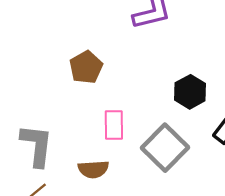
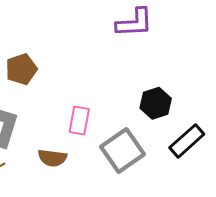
brown pentagon: (86, 67) -> (21, 69), moved

